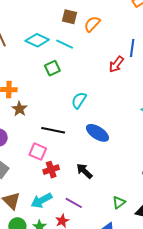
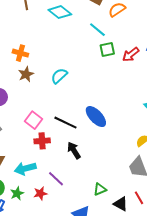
cyan line: (65, 44) -> (97, 30), moved
green square: (52, 68) -> (107, 49), moved
cyan semicircle: (79, 100) -> (59, 76), moved
black line: (53, 130) -> (65, 123), moved

